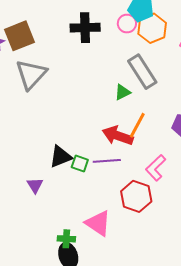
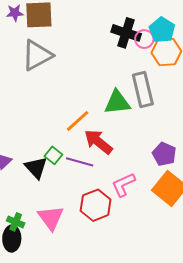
black cross: (85, 28) -> (126, 33), moved
green triangle: (122, 92) -> (117, 102), size x1.6
orange line: (137, 125) -> (78, 121), moved
black triangle: (60, 157) -> (36, 168), moved, turned 50

